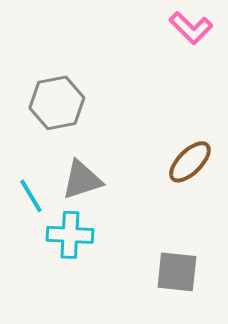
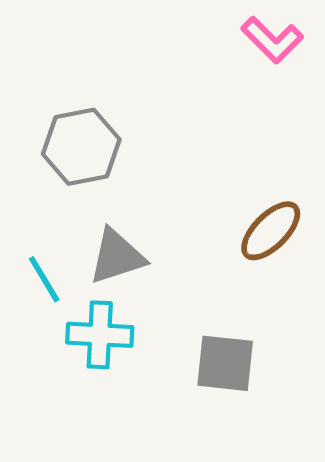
gray square: (177, 272) -> (225, 363), moved

